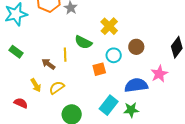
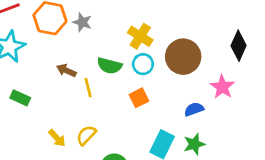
brown circle: (136, 47) -> (183, 57), size x1.6
cyan circle: (114, 55) -> (143, 64), moved
brown arrow: (48, 64) -> (66, 71), moved
blue semicircle: (136, 85) -> (194, 109), size x0.6

